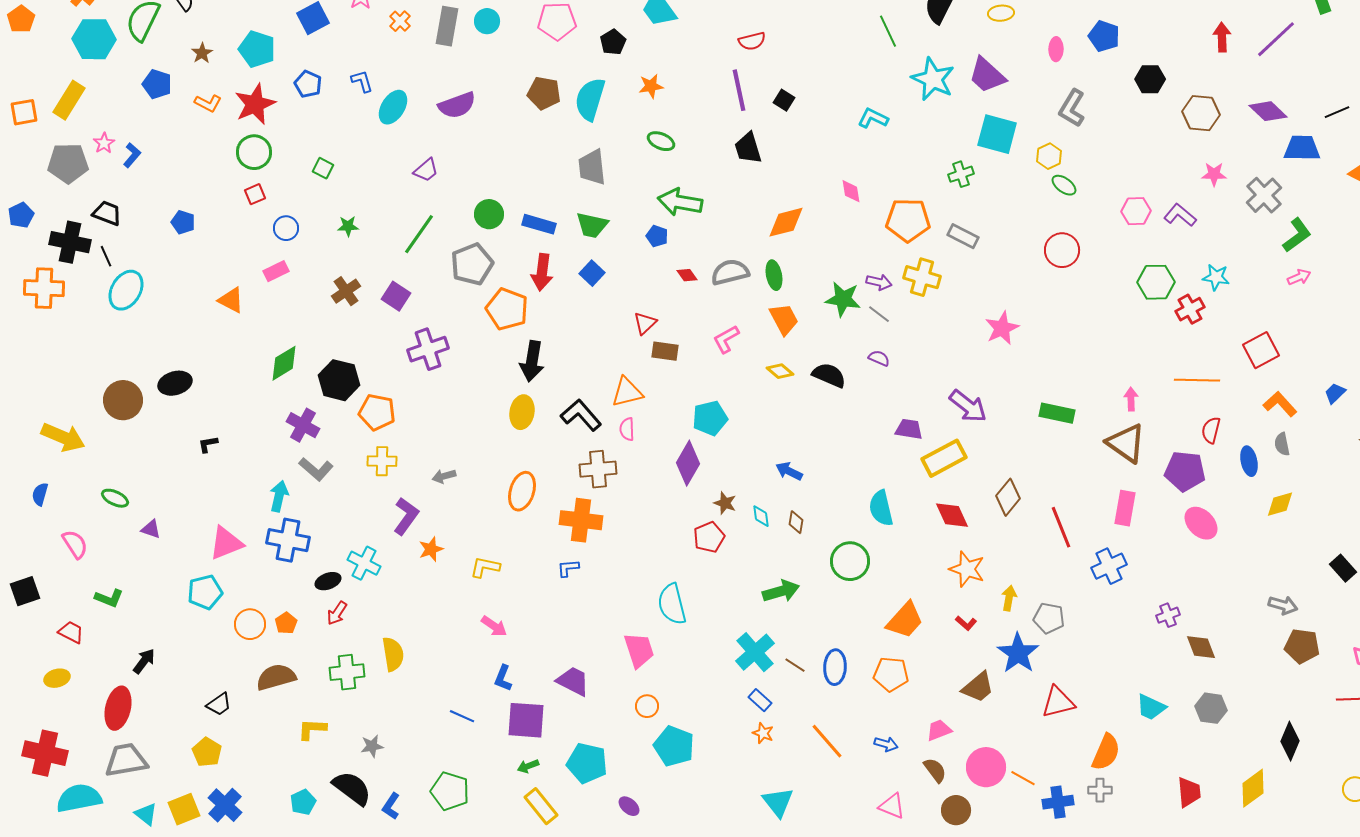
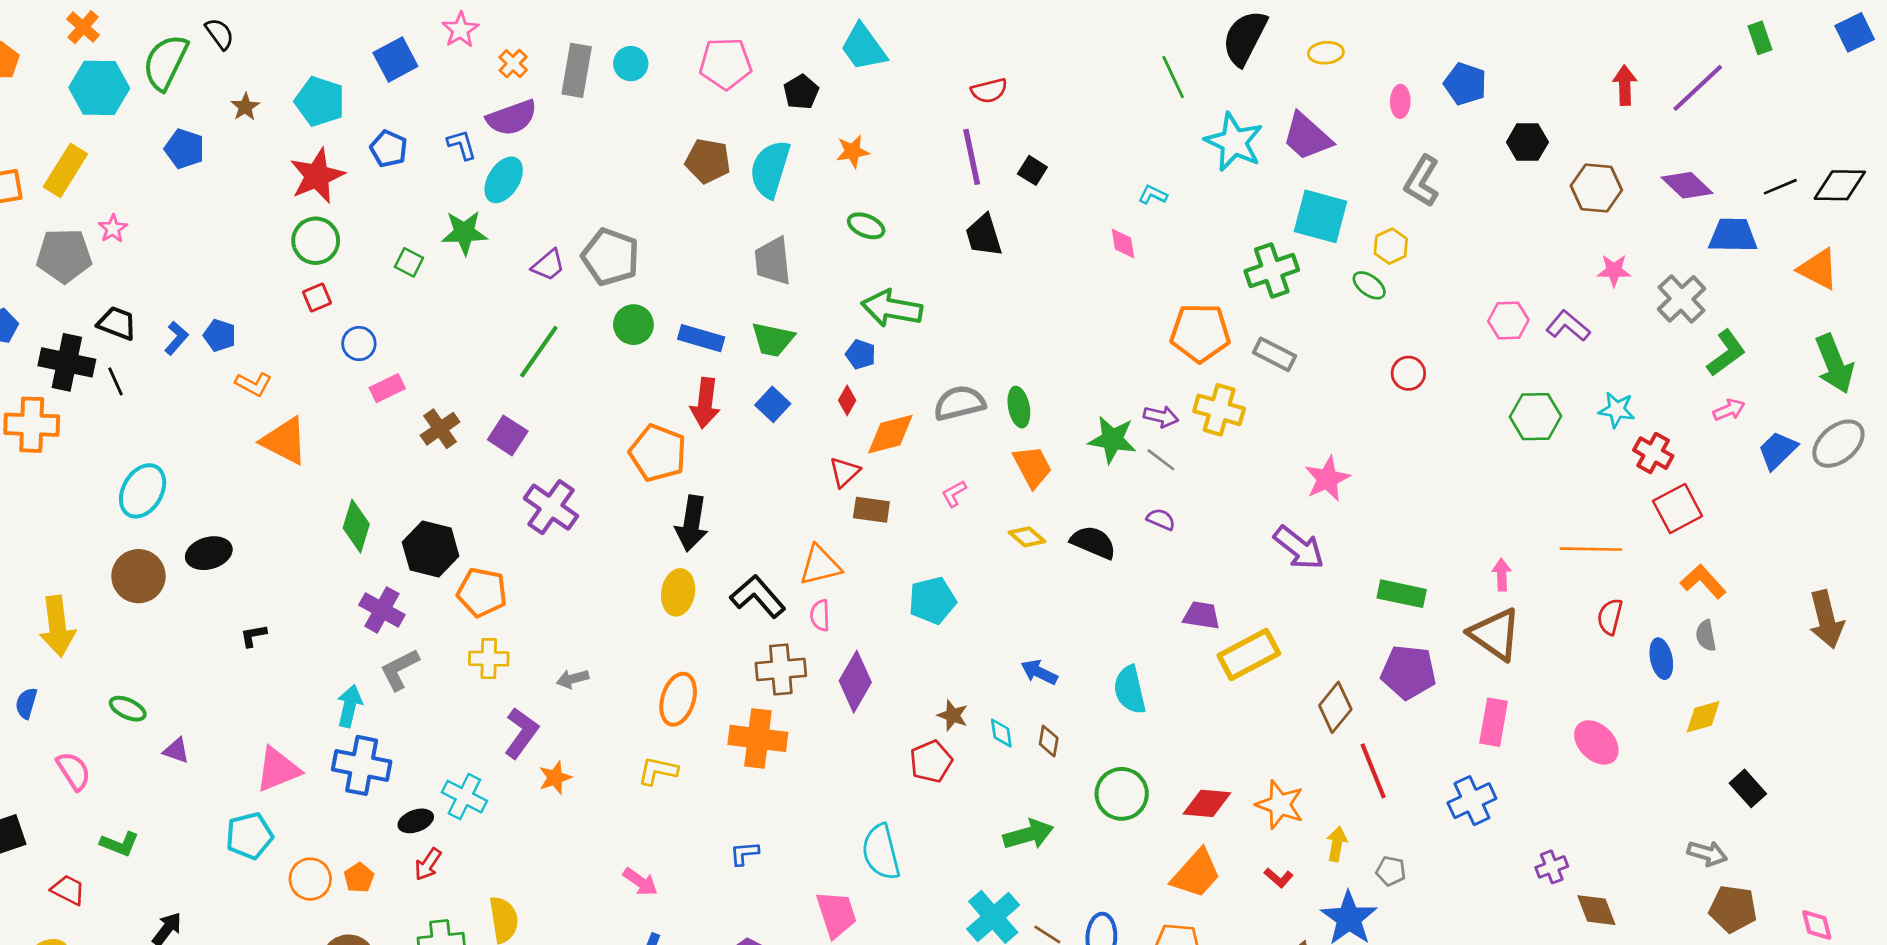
orange L-shape: (208, 103) -> (253, 384), moved
purple semicircle: (457, 105) -> (512, 118), moved
cyan L-shape: (873, 118) -> (1153, 195), size x0.7
blue L-shape: (132, 155) -> (176, 338), moved
green cross: (961, 174) -> (1272, 270), size x1.5
green ellipse: (1064, 185) -> (1369, 285), moved
pink diamond: (851, 191) -> (1123, 243), moved
orange diamond: (786, 222) -> (890, 434), moved
green star: (348, 226) -> (464, 233), moved, size x1.6
red circle: (1062, 250) -> (1408, 373), size x0.7
gray pentagon: (472, 264) -> (610, 257), moved, turned -30
pink rectangle: (276, 271) -> (387, 388), moved
red diamond: (687, 275) -> (847, 400), moved, turned 65
cyan ellipse: (126, 290) -> (143, 491), moved
orange triangle: (231, 300) -> (285, 441), size x1.4
red cross: (1190, 309) -> (1653, 453), moved, turned -32
pink L-shape: (726, 339) -> (954, 494), size x0.7
purple cross: (428, 349) -> (551, 507), turned -36
green diamond: (284, 363) -> (356, 526), turned -42
blue trapezoid: (1335, 393) -> (1778, 450), moved, size x1.4
purple arrow: (968, 406) -> (1299, 548), moved
yellow arrow: (63, 437) -> (57, 626), turned 60
purple diamond: (688, 463) -> (855, 682), moved
gray L-shape: (316, 469) -> (399, 669), turned 112
purple pentagon: (1185, 471) -> (1408, 672), moved
cyan semicircle: (881, 508) -> (1130, 690), moved
red diamond: (952, 515) -> (1207, 803), moved, turned -60
red line: (1061, 527) -> (1373, 771), moved
yellow L-shape: (485, 567) -> (658, 771), moved
blue L-shape: (568, 568) -> (744, 853), moved
black rectangle: (1343, 568) -> (1748, 788), moved
gray pentagon: (1049, 618) -> (1391, 871), size x0.7

